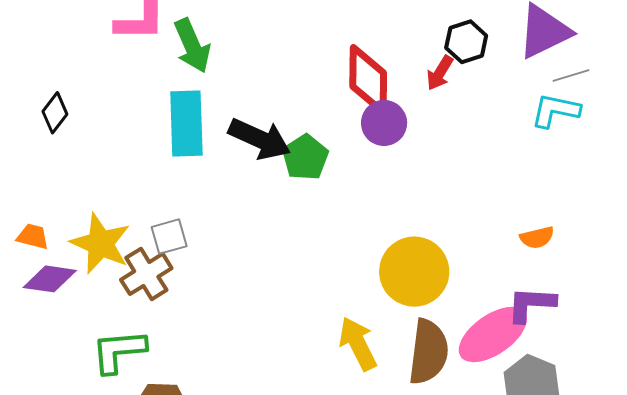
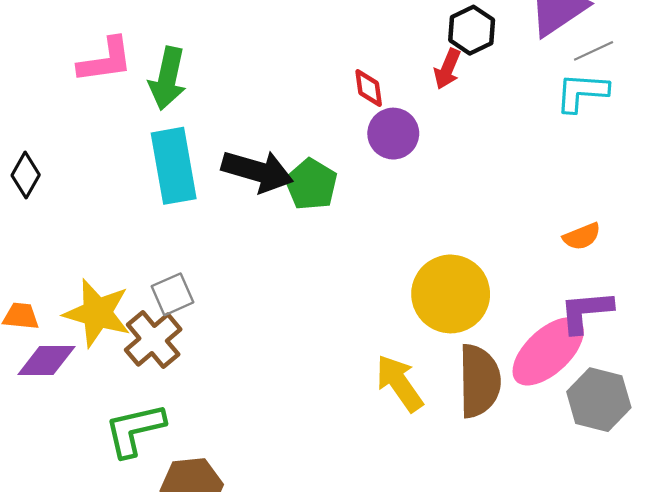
green arrow: (192, 46) -> (168, 78), turned 44
red diamond: (368, 80) -> (369, 88), size x0.5

